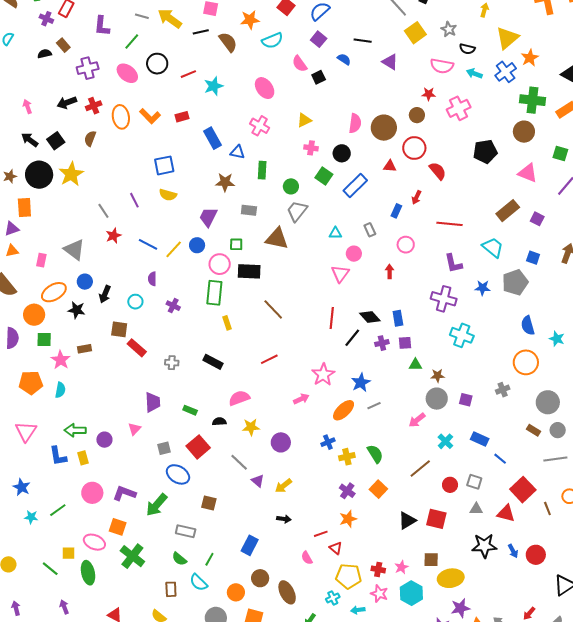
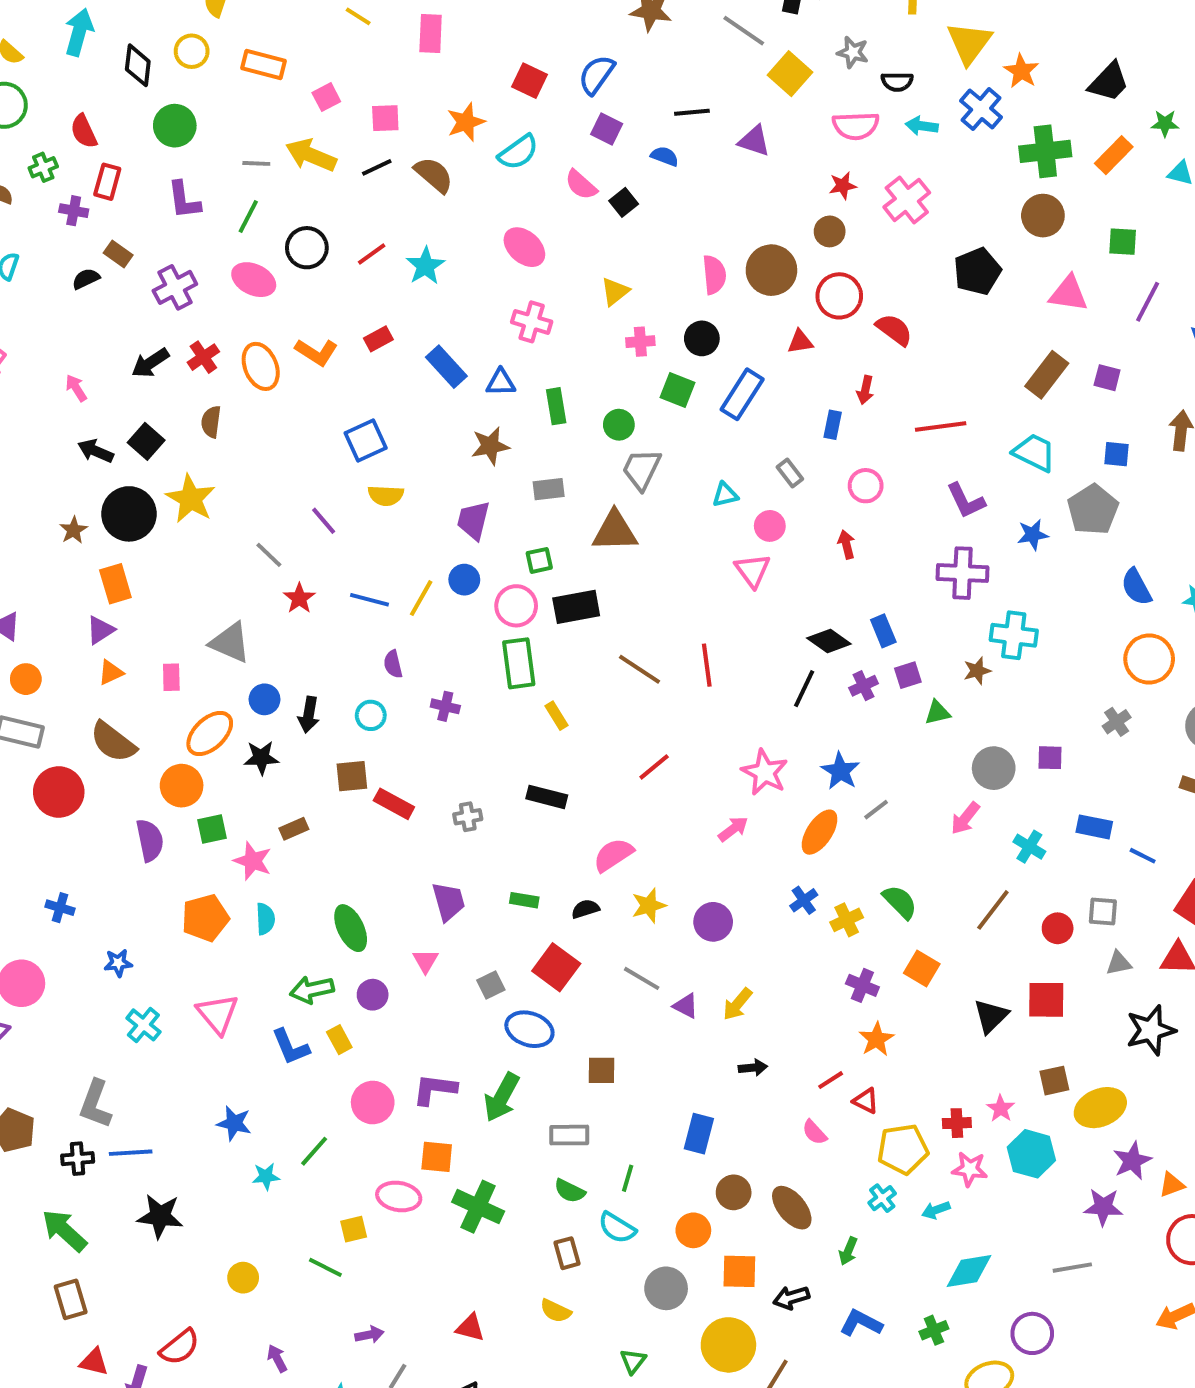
red line: (332, 318) -> (707, 665), moved
brown star: (438, 376) -> (977, 671), moved
green ellipse: (88, 573) -> (351, 928), moved
purple arrow: (64, 607) -> (369, 1335), turned 112

